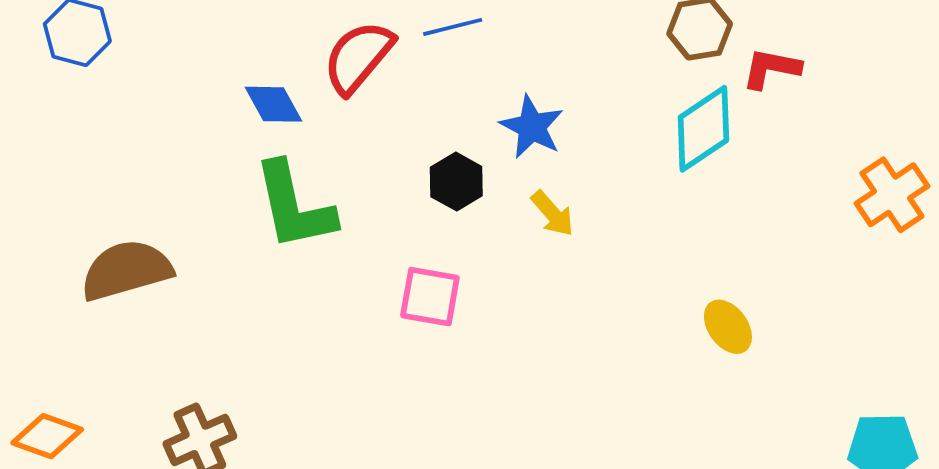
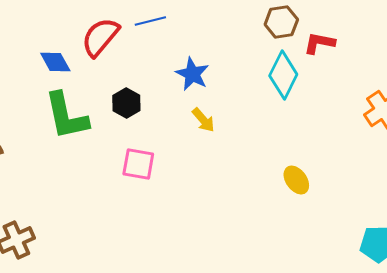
cyan diamond: (703, 129) -> (283, 75), turned -30
black hexagon: (456, 182) -> (126, 103), moved

